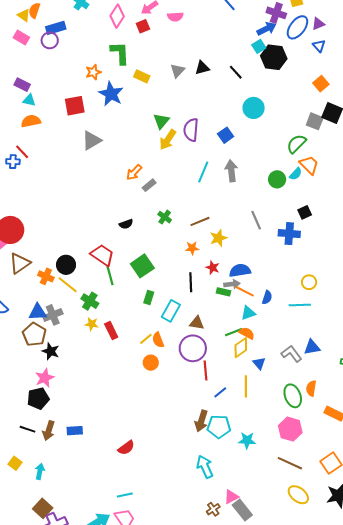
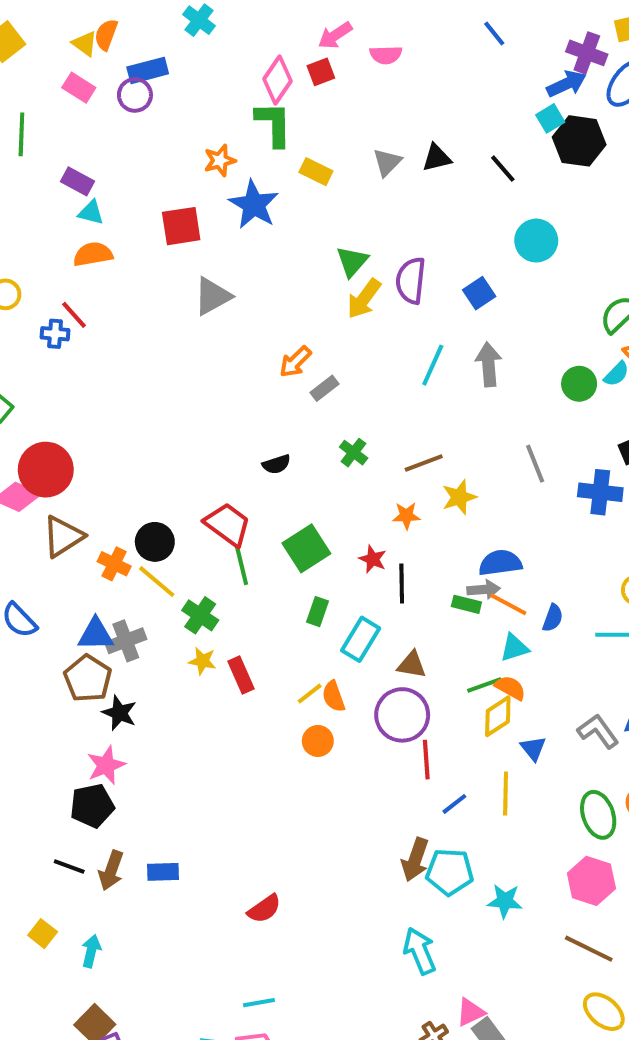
pink diamond: (117, 16) -> (278, 80), moved
red star: (213, 268) -> (373, 559), moved

